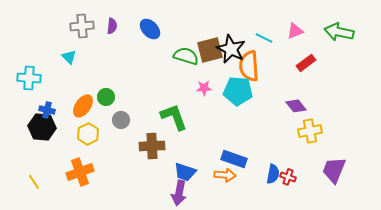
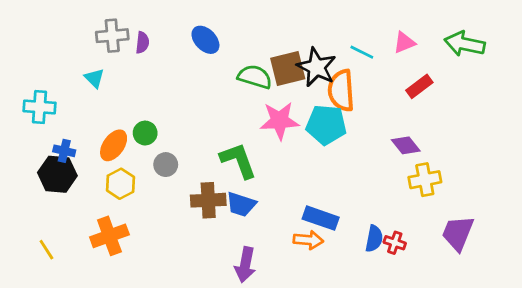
purple semicircle: (112, 26) -> (142, 43), moved
pink star: (204, 88) -> (280, 121), size x1.8
blue trapezoid: (185, 172) -> (241, 204), moved

